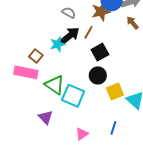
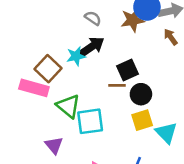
brown line: (88, 32) -> (117, 85), moved, turned 56
brown square: (36, 56) -> (48, 69), size x1.5
black circle: (98, 75) -> (141, 94), moved
cyan square: (73, 96) -> (90, 121), turned -35

